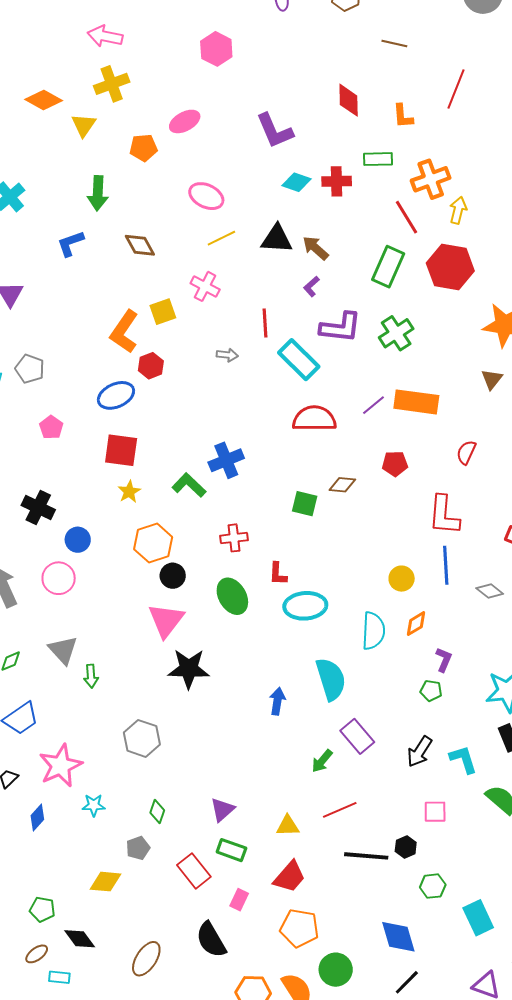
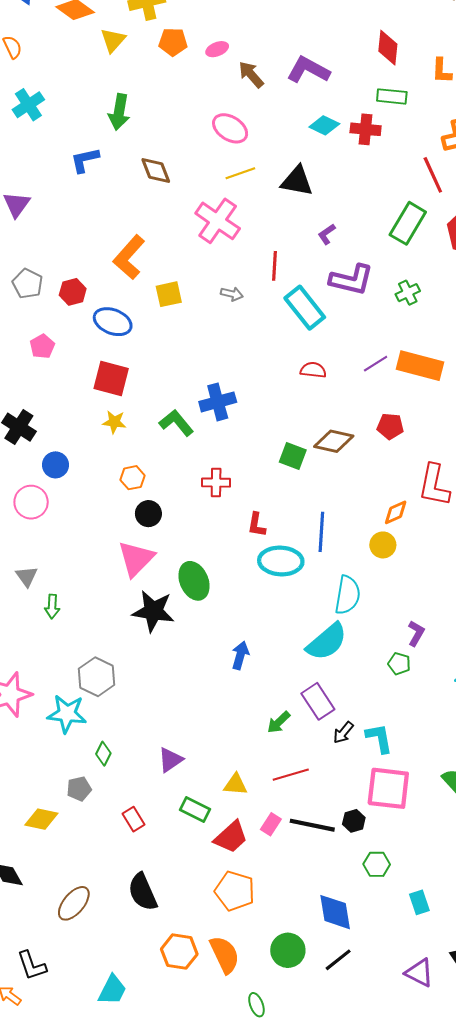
pink ellipse: (185, 121) -> (217, 49), size x0.7
purple L-shape: (275, 131) -> (308, 70), turned 135
orange pentagon: (143, 148) -> (173, 42), moved
green rectangle: (378, 159) -> (392, 96), moved
brown arrow: (316, 248) -> (251, 74), moved
pink cross: (205, 286) -> (218, 221), size x1.5
yellow square: (163, 312) -> (169, 294), moved
green cross: (396, 333) -> (408, 293), size x0.7
red hexagon: (151, 366) -> (73, 292), moved
blue ellipse: (116, 395) -> (113, 322), turned 39
red semicircle: (314, 419) -> (313, 370), size x0.6
brown diamond: (342, 485) -> (334, 441), size x1.4
yellow star: (129, 492) -> (114, 422), turned 30
orange hexagon: (153, 543) -> (132, 478), size x0.6
blue line: (446, 565) -> (321, 532), moved
green ellipse: (232, 596) -> (194, 581), moved
orange diamond: (416, 624) -> (396, 512), moved
gray triangle: (63, 650) -> (27, 576), size x0.7
cyan semicircle: (331, 679) -> (327, 642), moved, turned 60
black arrow: (420, 752) -> (343, 732), moved, size x0.7
cyan L-shape: (463, 759) -> (379, 738), moved
cyan star: (94, 805) -> (67, 714), moved, size x1.6
pink square: (435, 812) -> (388, 788), size x1.8
green rectangle: (231, 850) -> (195, 810), moved
red rectangle: (194, 871) -> (134, 819), size x0.7
pink rectangle: (239, 900) -> (271, 824), moved
cyan rectangle: (478, 918) -> (419, 902), size x0.7
green circle: (336, 970) -> (288, 950), moved

